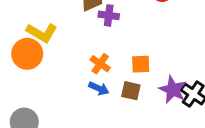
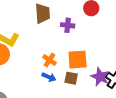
purple cross: (109, 15) -> (68, 25), moved
orange square: (141, 64) -> (78, 60), size x1.5

